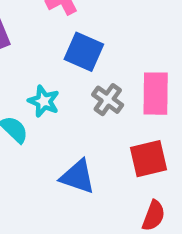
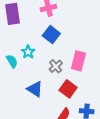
gray cross: (108, 100) -> (56, 66), moved
red square: (149, 159) -> (68, 89), turned 36

